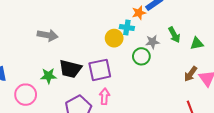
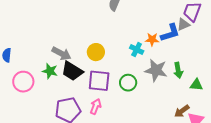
gray arrow: (48, 35) -> (61, 53), moved
yellow circle: (114, 38) -> (96, 52), moved
gray star: (152, 42) -> (156, 70), size x1.6
green circle: (141, 56) -> (128, 83), moved

